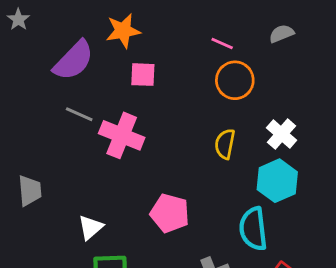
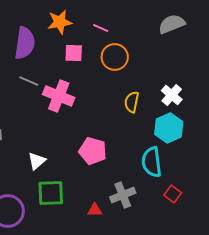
gray semicircle: (282, 34) -> (172, 24), size x1.5
pink line: (222, 43) -> (101, 28), moved
purple semicircle: (74, 60) -> (25, 43), turned -36
orange circle: (235, 80) -> (115, 57), moved

